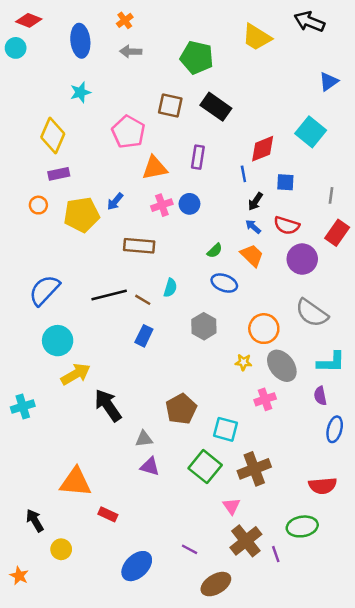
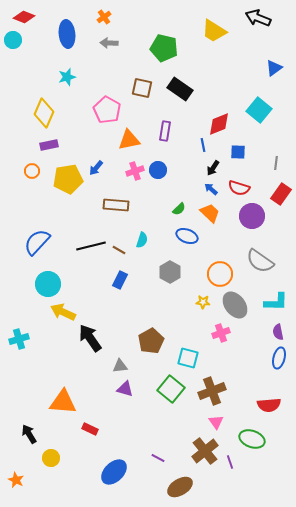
yellow arrow: (76, 374) -> (63, 312), turned -125
purple semicircle: (320, 396) -> (278, 332), moved
pink triangle: (231, 506) -> (216, 422), moved
green ellipse: (302, 526) -> (252, 439), turned 30

